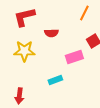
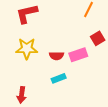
red semicircle: (51, 33) -> (57, 56), moved

